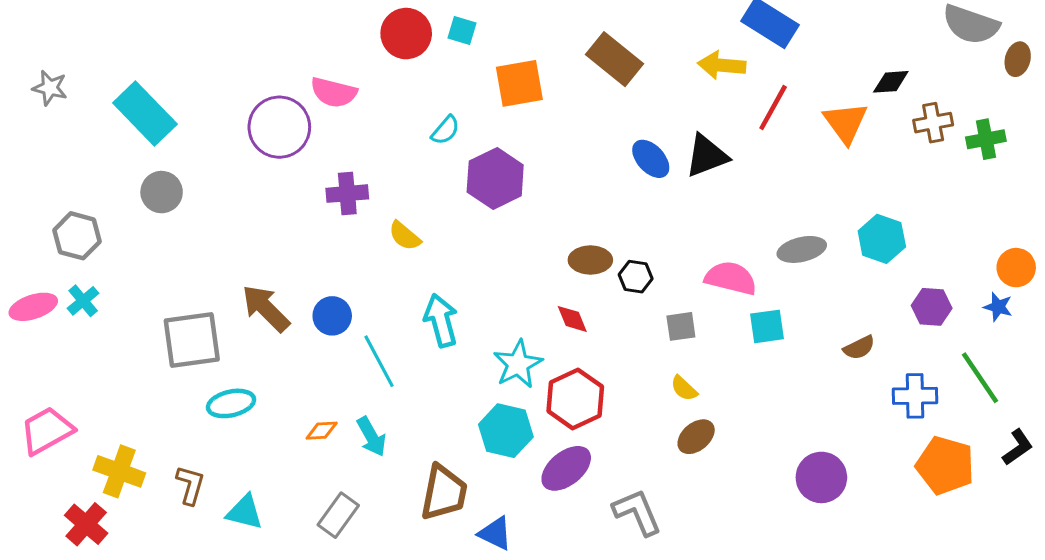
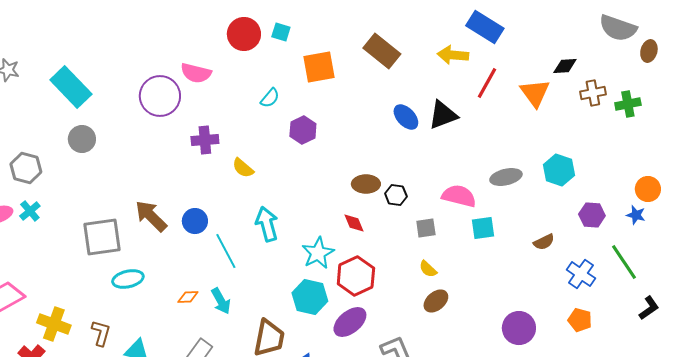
purple hexagon: (495, 178) -> (303, 130), size x0.7
blue cross: (915, 396) -> (581, 274), turned 36
orange pentagon: (945, 465) -> (580, 320), moved, size x0.6

